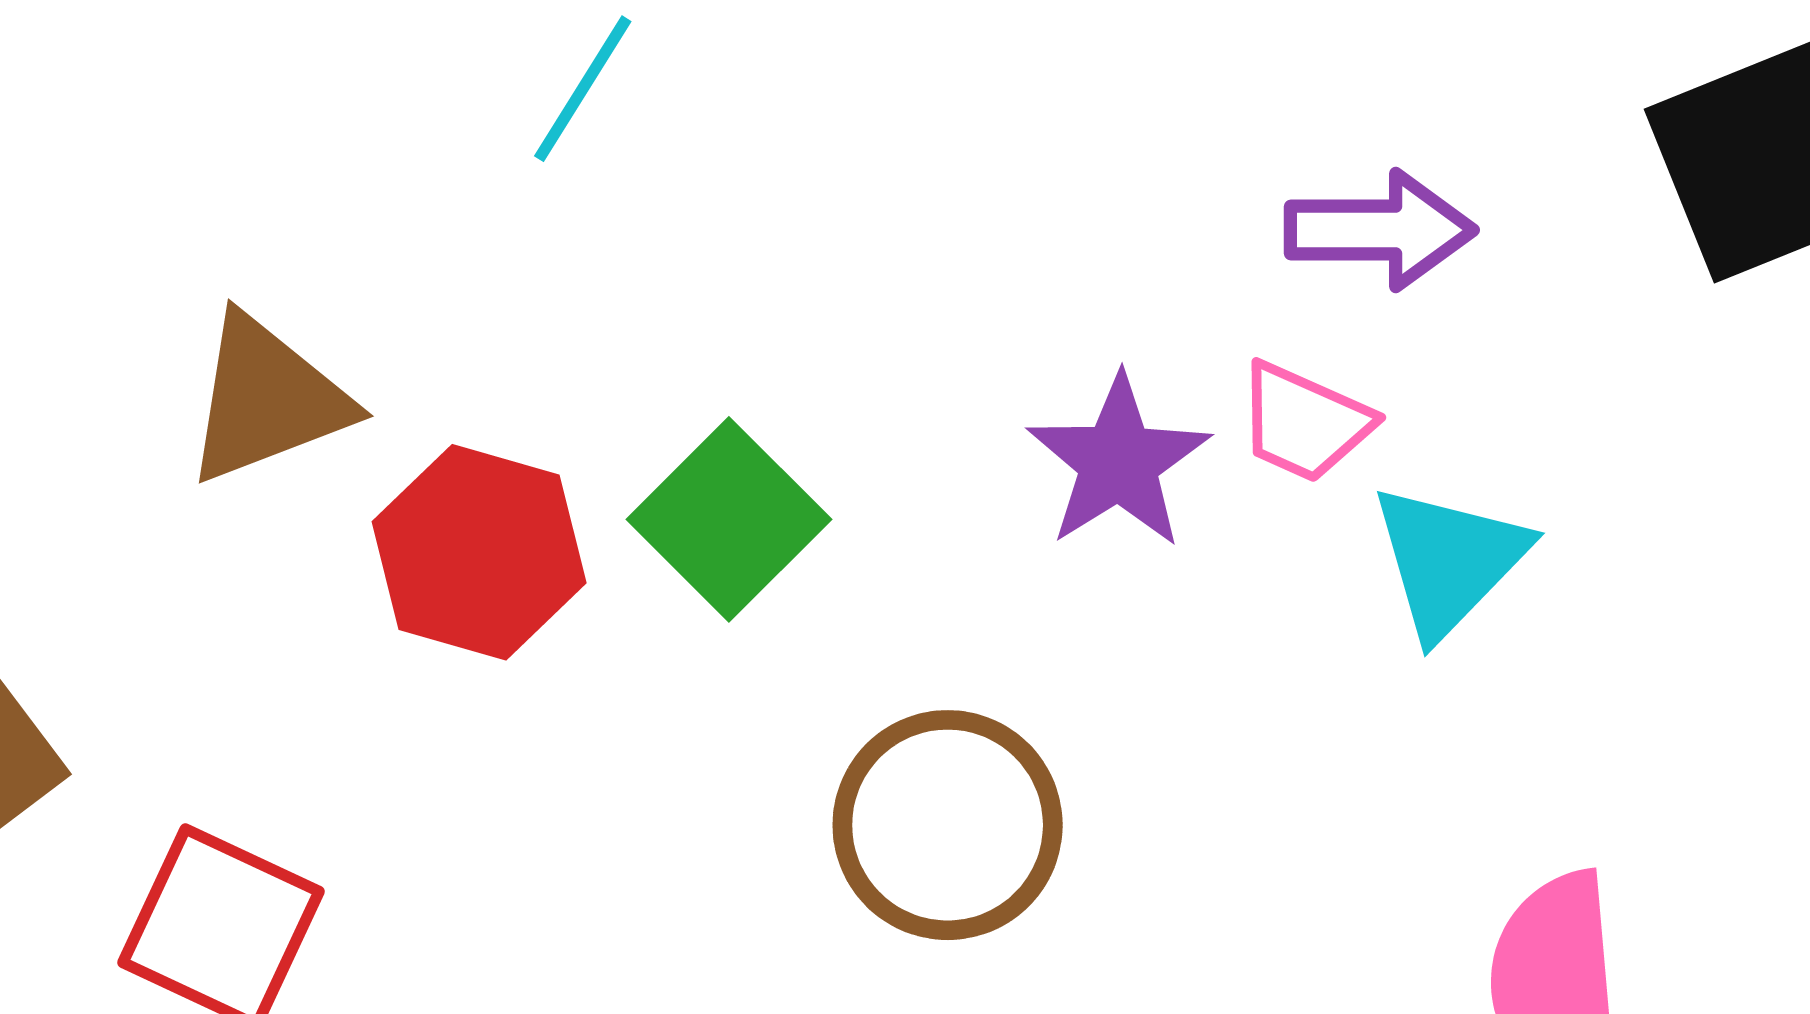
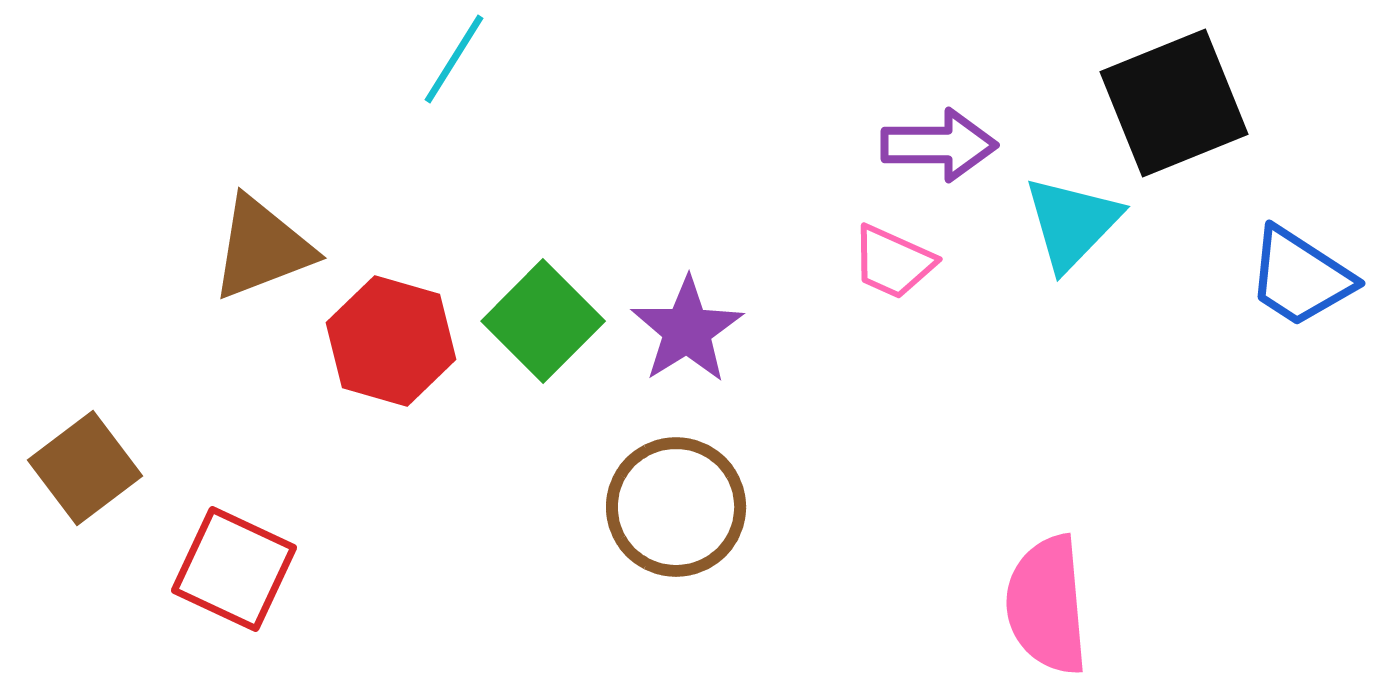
purple star: (1119, 462) -> (687, 330), moved
cyan triangle: (1449, 560) -> (1072, 223), moved

